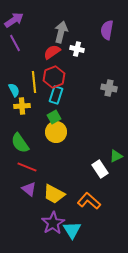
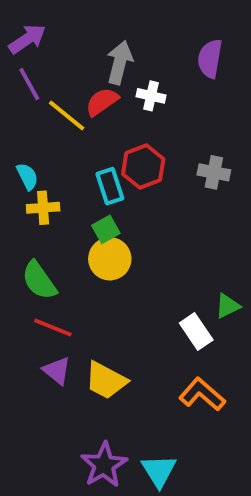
red hexagon: (54, 77) -> (143, 167), moved
yellow line: (34, 82) -> (67, 115), moved, turned -45
cyan rectangle: (56, 95) -> (110, 186), turned -36
orange L-shape: (89, 201) -> (202, 394), moved
purple star: (53, 223) -> (104, 465), moved
cyan triangle: (72, 230) -> (159, 471), moved

